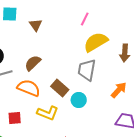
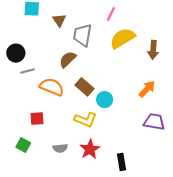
brown semicircle: (33, 63) -> (68, 59), moved
gray trapezoid: (87, 70) -> (82, 35), moved
yellow L-shape: (48, 113) -> (86, 120), moved

